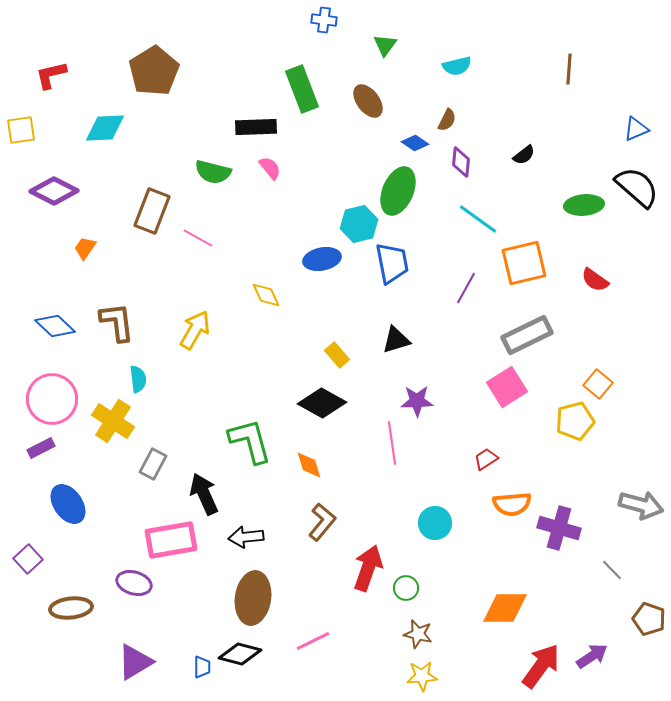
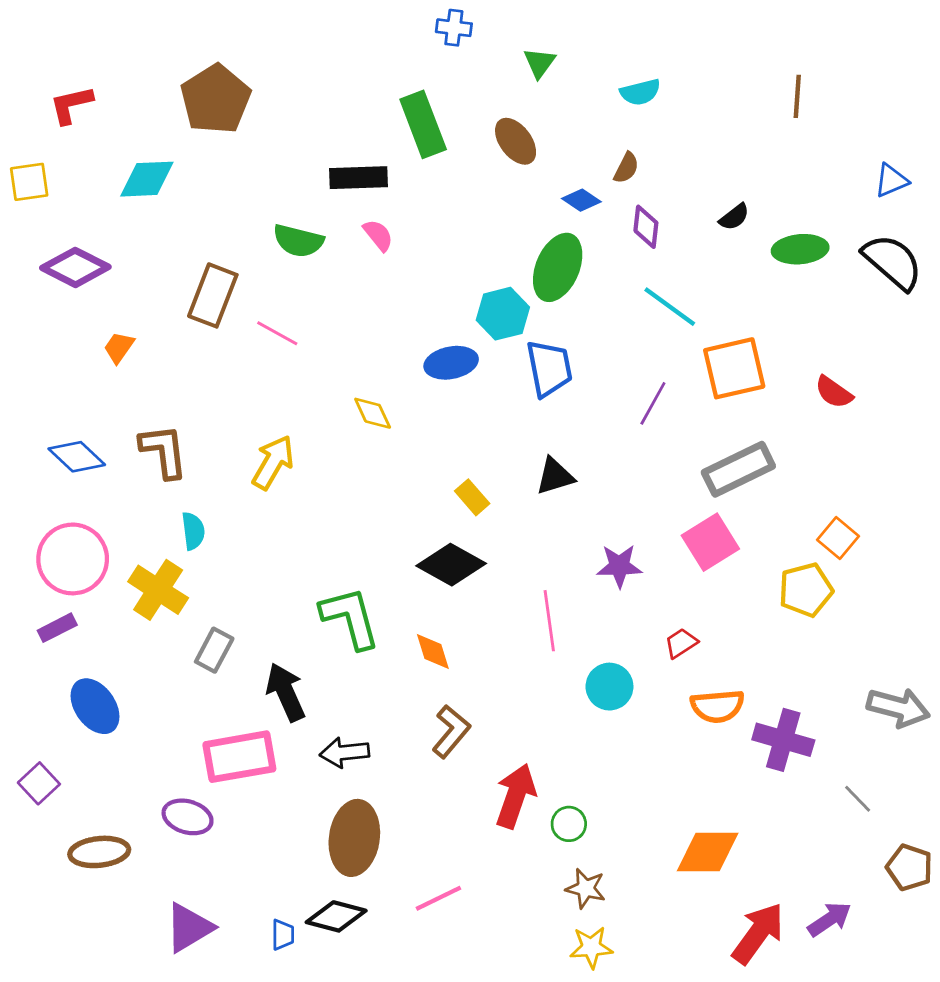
green ellipse: (584, 205) -> (800, 249), moved
purple star: (417, 401) -> (619, 566), moved
cyan circle: (435, 523) -> (609, 687), moved

